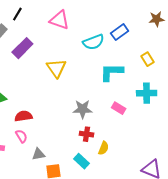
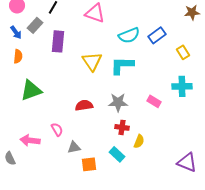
blue rectangle: (120, 32) -> (157, 35), moved
purple rectangle: (22, 48) -> (58, 41), turned -40
cyan L-shape: (112, 72) -> (122, 65), moved
red semicircle: (23, 116) -> (84, 105), moved

